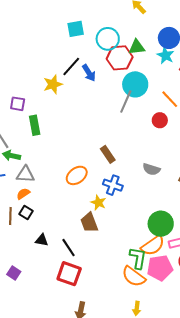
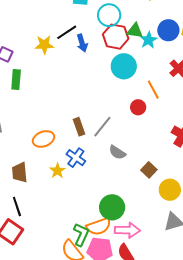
cyan star: (166, 55) -> (148, 40), moved
gray line: (126, 101) -> (102, 127), moved
brown trapezoid: (89, 222) -> (20, 172), moved

